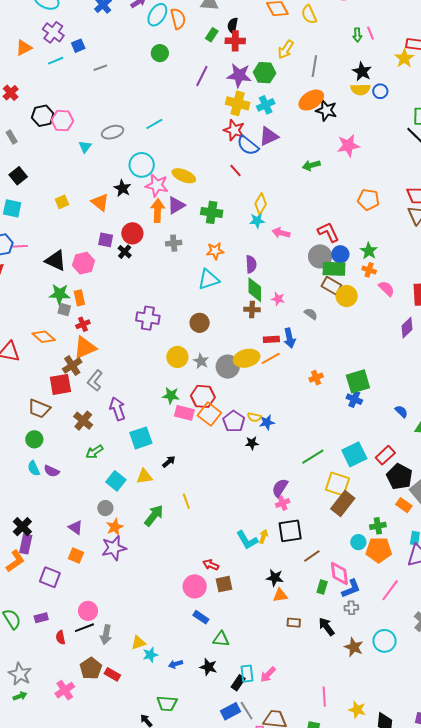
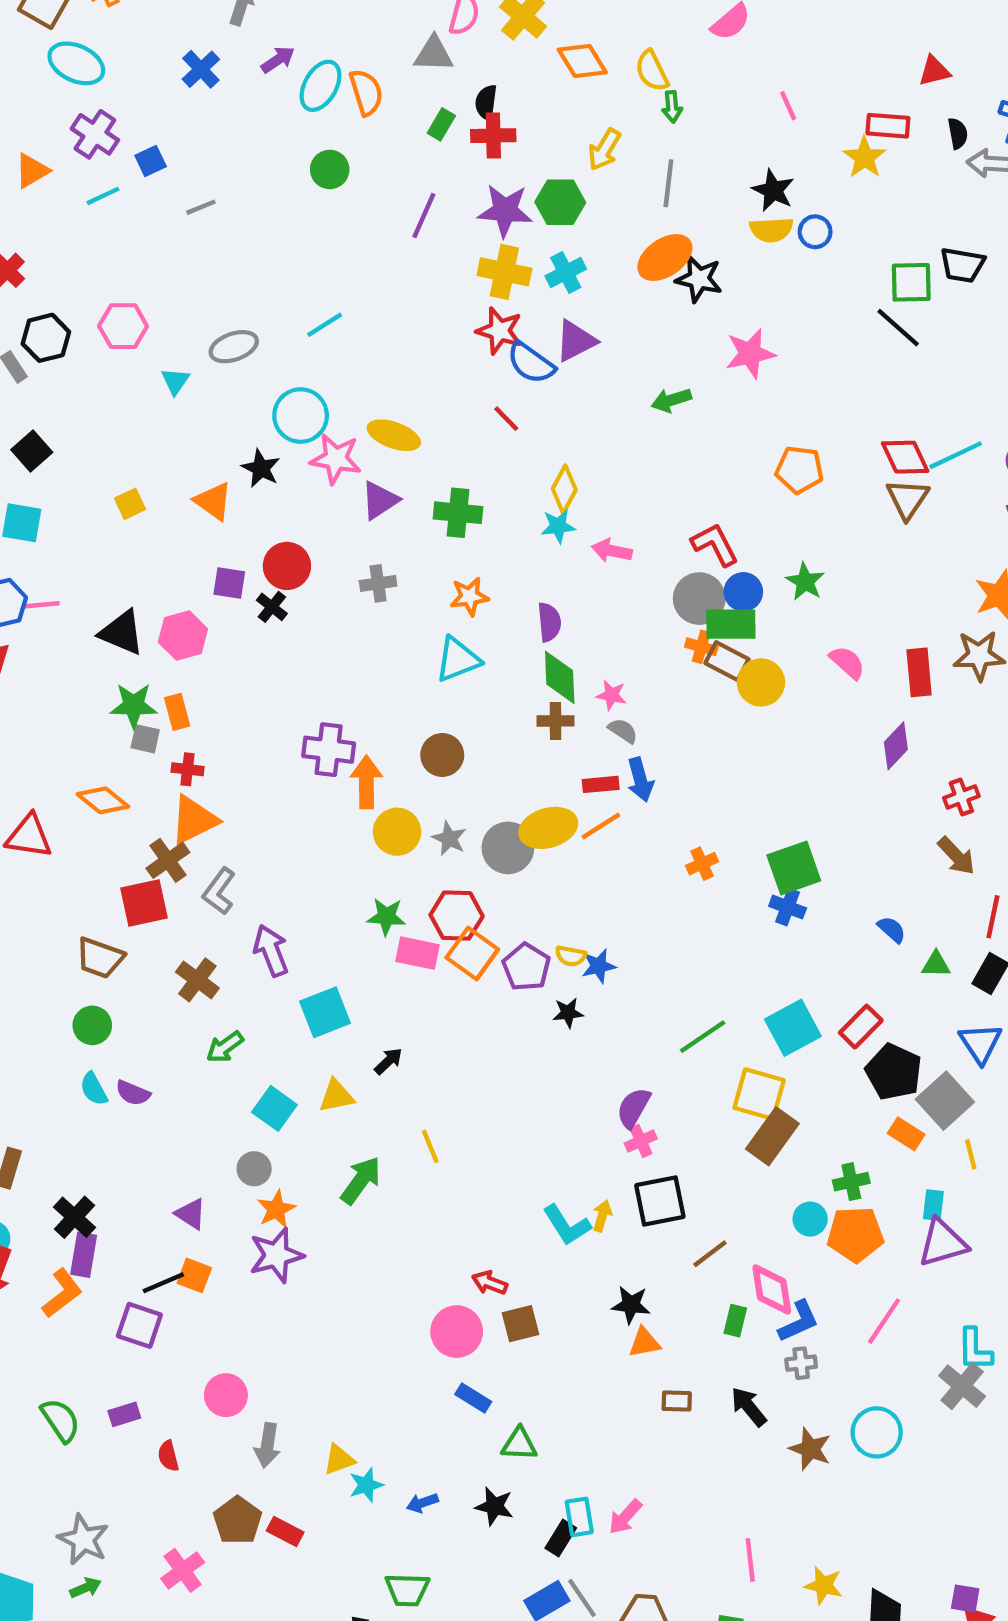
green arrow: (357, 35) -> (672, 107), moved
black hexagon: (43, 116) -> (46, 338), moved
orange arrow: (158, 211) -> (366, 782), moved
orange cross: (369, 270) -> (701, 647), moved
gray semicircle: (311, 314) -> (623, 731), moved
red cross: (83, 324) -> (188, 769), turned 32
black line: (84, 628) -> (163, 1283), moved

